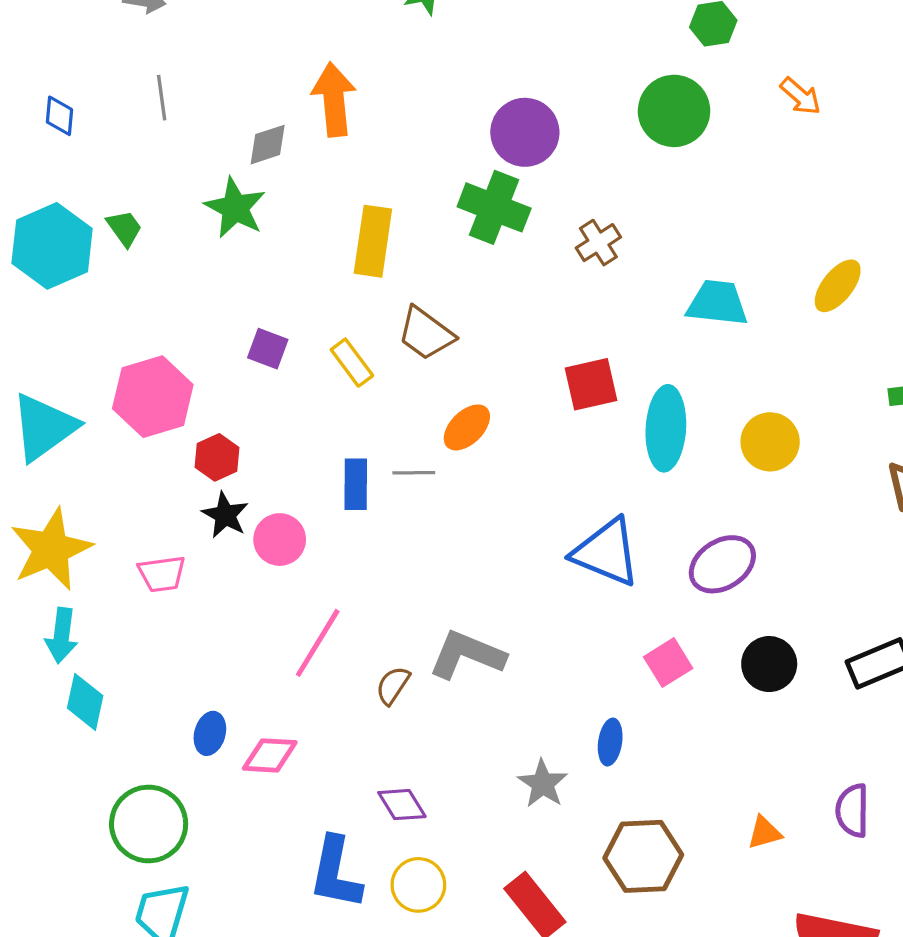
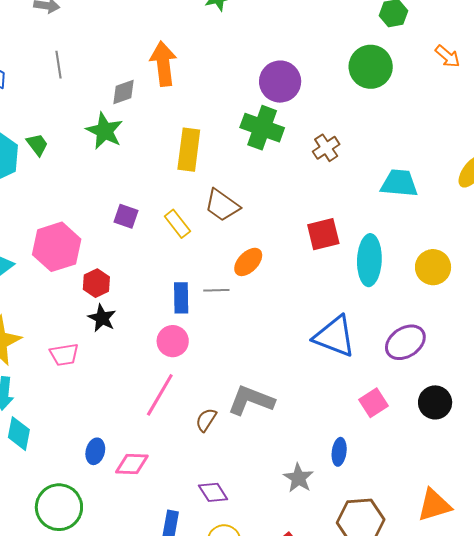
pink circle: (280, 540) -> (173, 341), moved
orange triangle: (764, 833) -> (434, 505), size x1.6

